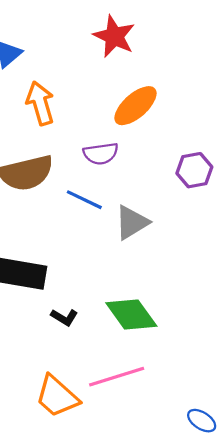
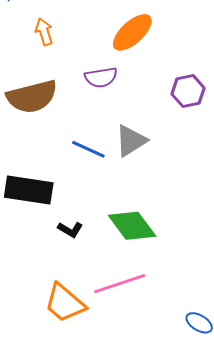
orange arrow: (40, 103) -> (44, 32), size x0.7
blue line: (84, 200) -> (88, 149), moved

